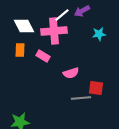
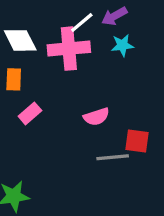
cyan star: (99, 34) -> (122, 45), moved
pink rectangle: (43, 56) -> (30, 113), moved, turned -72

